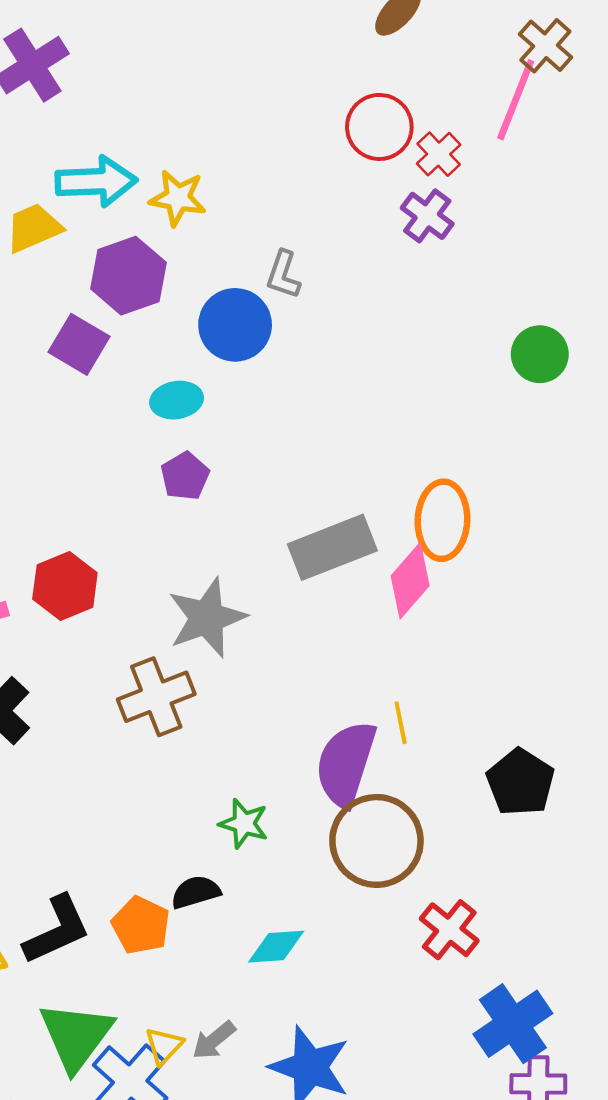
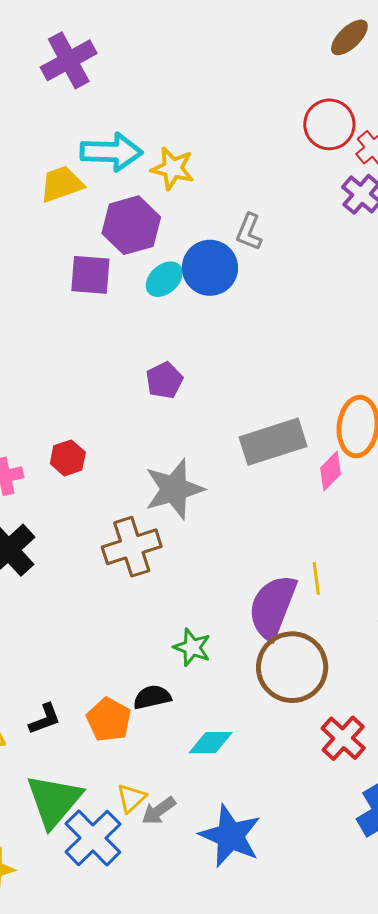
purple square: (79, 344) -> (90, 275), turned -30
cyan ellipse: (177, 400) -> (164, 279), moved, turned -36
pink diamond: (410, 581) -> (330, 471), size x0.7
red hexagon: (65, 586) -> (68, 458), size x0.7
black L-shape: (57, 930) -> (45, 719), size x0.6
yellow triangle: (164, 1046) -> (131, 798), moved

